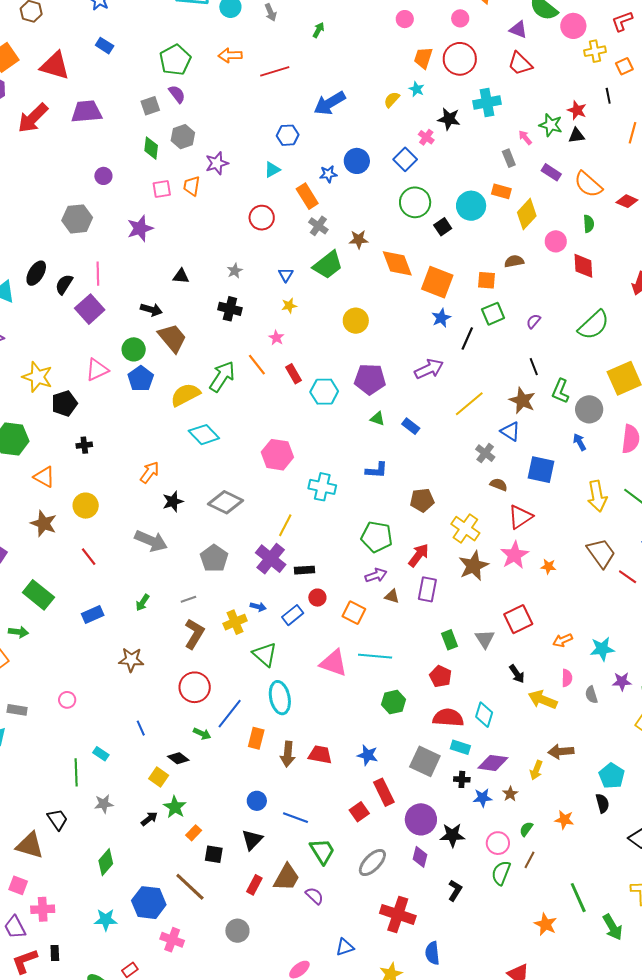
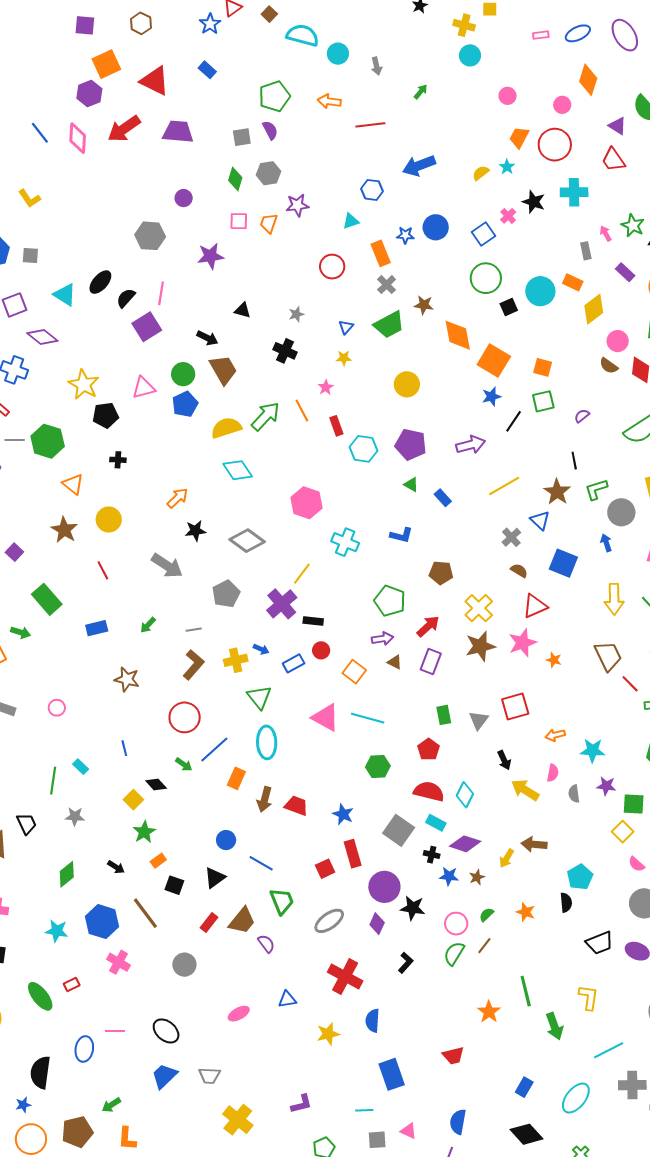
brown semicircle: (514, 261) -> (609, 366), moved, turned -144
green L-shape: (560, 391) -> (596, 489), turned 40
black arrow: (149, 819) -> (116, 867), moved, turned 60

